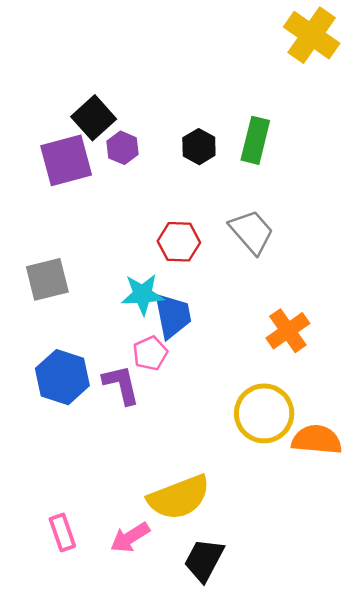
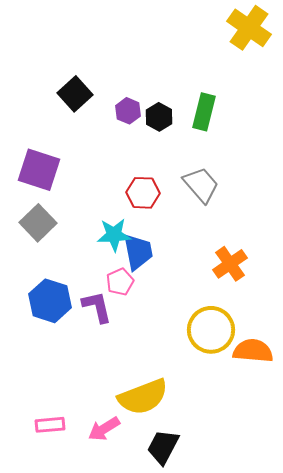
purple hexagon: (123, 148) -> (128, 111), moved
purple square: (66, 160) -> (39, 170), moved, turned 33
gray square: (47, 279) -> (38, 223), turned -30
pink rectangle: (62, 532) -> (50, 425), turned -76

